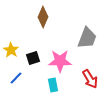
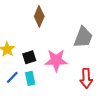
red arrow: (90, 79) -> (86, 78), turned 30
cyan rectangle: (53, 85) -> (30, 78), moved

